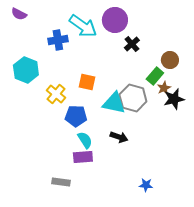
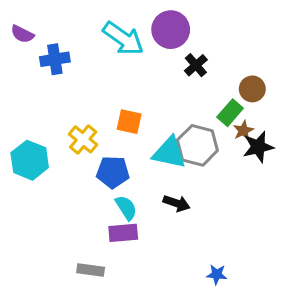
purple semicircle: (19, 14) -> (22, 34), moved
blue cross: (58, 40) -> (55, 59), moved
cyan hexagon: (26, 70) -> (30, 160), moved

